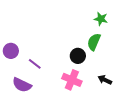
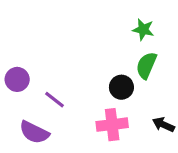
green star: (101, 19) -> (143, 30), moved
pink cross: (72, 80) -> (112, 125), turned -30

